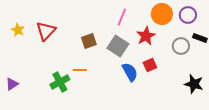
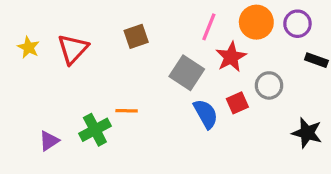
pink line: (122, 17) -> (209, 27), moved
brown square: (89, 41) -> (136, 36), moved
gray circle: (181, 46) -> (269, 85), moved
purple triangle: (12, 84) -> (49, 141), moved

